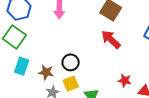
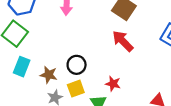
red star: (125, 81) -> (113, 84), moved

